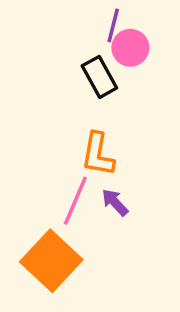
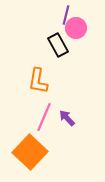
orange L-shape: (98, 154) -> (38, 81), moved

